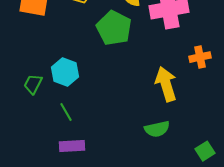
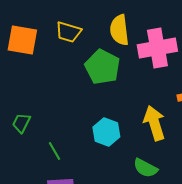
cyan hexagon: (65, 72) -> (106, 132), moved
green semicircle: (157, 129) -> (145, 168), turned 40

